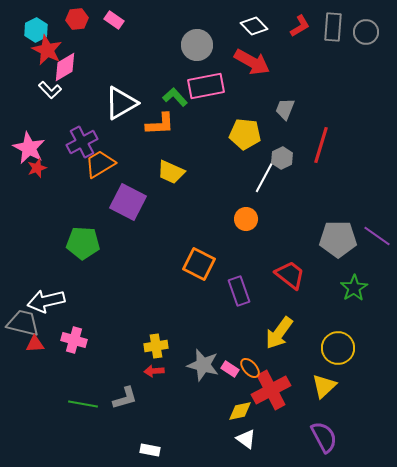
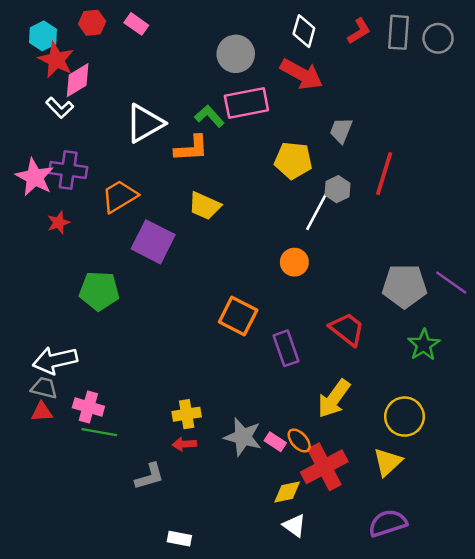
white diamond: (254, 26) -> (304, 31), turned 60
purple cross: (82, 142) -> (68, 170), moved, turned 36
red star: (37, 168) -> (59, 223), moved
gray trapezoid: (23, 323) -> (44, 388), moved, size x0.7
green line: (83, 404) -> (99, 432), moved
purple semicircle: (324, 437) -> (388, 523), turned -80

